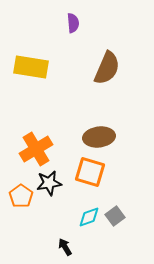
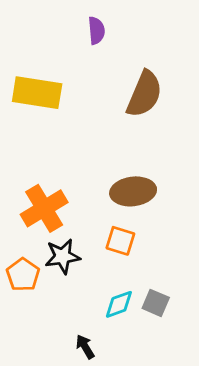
orange square: (90, 172) -> (120, 241), size x0.7
gray square: (115, 216) -> (156, 303), turned -30

